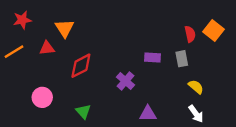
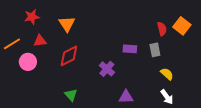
red star: (22, 20) -> (32, 17), moved
orange triangle: (65, 28) -> (67, 24), moved
pink circle: (42, 97) -> (28, 62), moved

